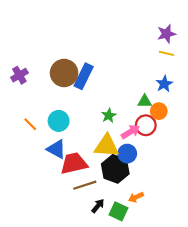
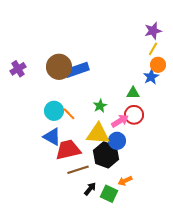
yellow line: (166, 53) -> (153, 49), turned -72
blue rectangle: (84, 76) -> (77, 70), turned 45
orange circle: (159, 111) -> (158, 65), moved
orange line: (30, 124) -> (69, 114), moved

